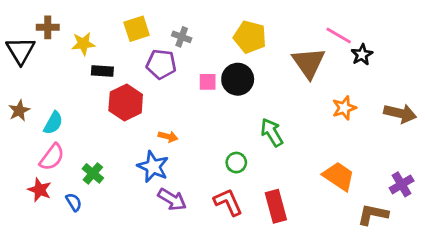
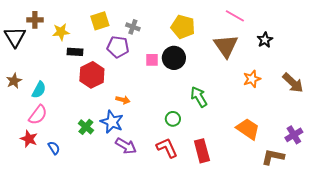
pink line: (339, 36) -> (235, 16), moved
brown arrow: (400, 113) -> (293, 83), turned 30
green cross: (93, 173) -> (86, 127), moved

